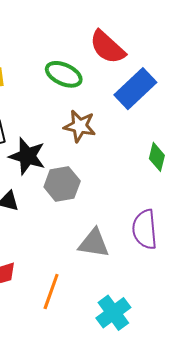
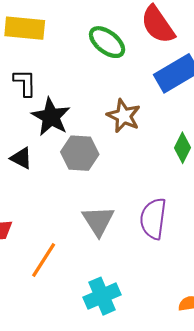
brown star: (80, 126) -> (124, 116), moved
gray triangle: (94, 243) -> (98, 221), turned 36

